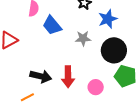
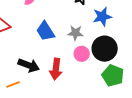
blue trapezoid: (52, 25) -> (45, 31), moved
pink circle: (96, 87) -> (82, 54), moved

